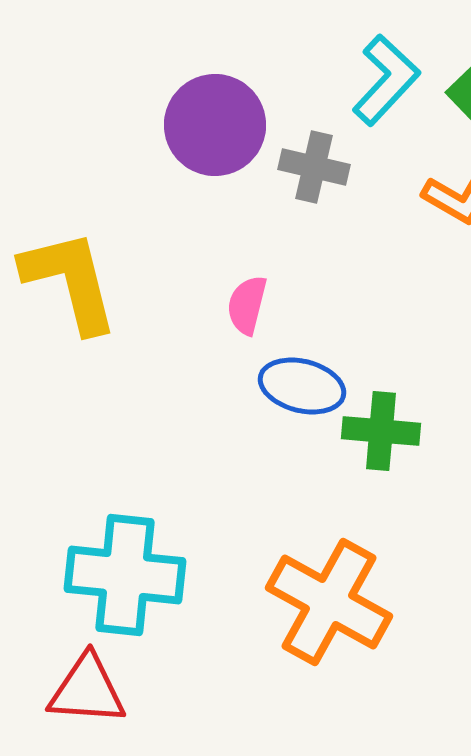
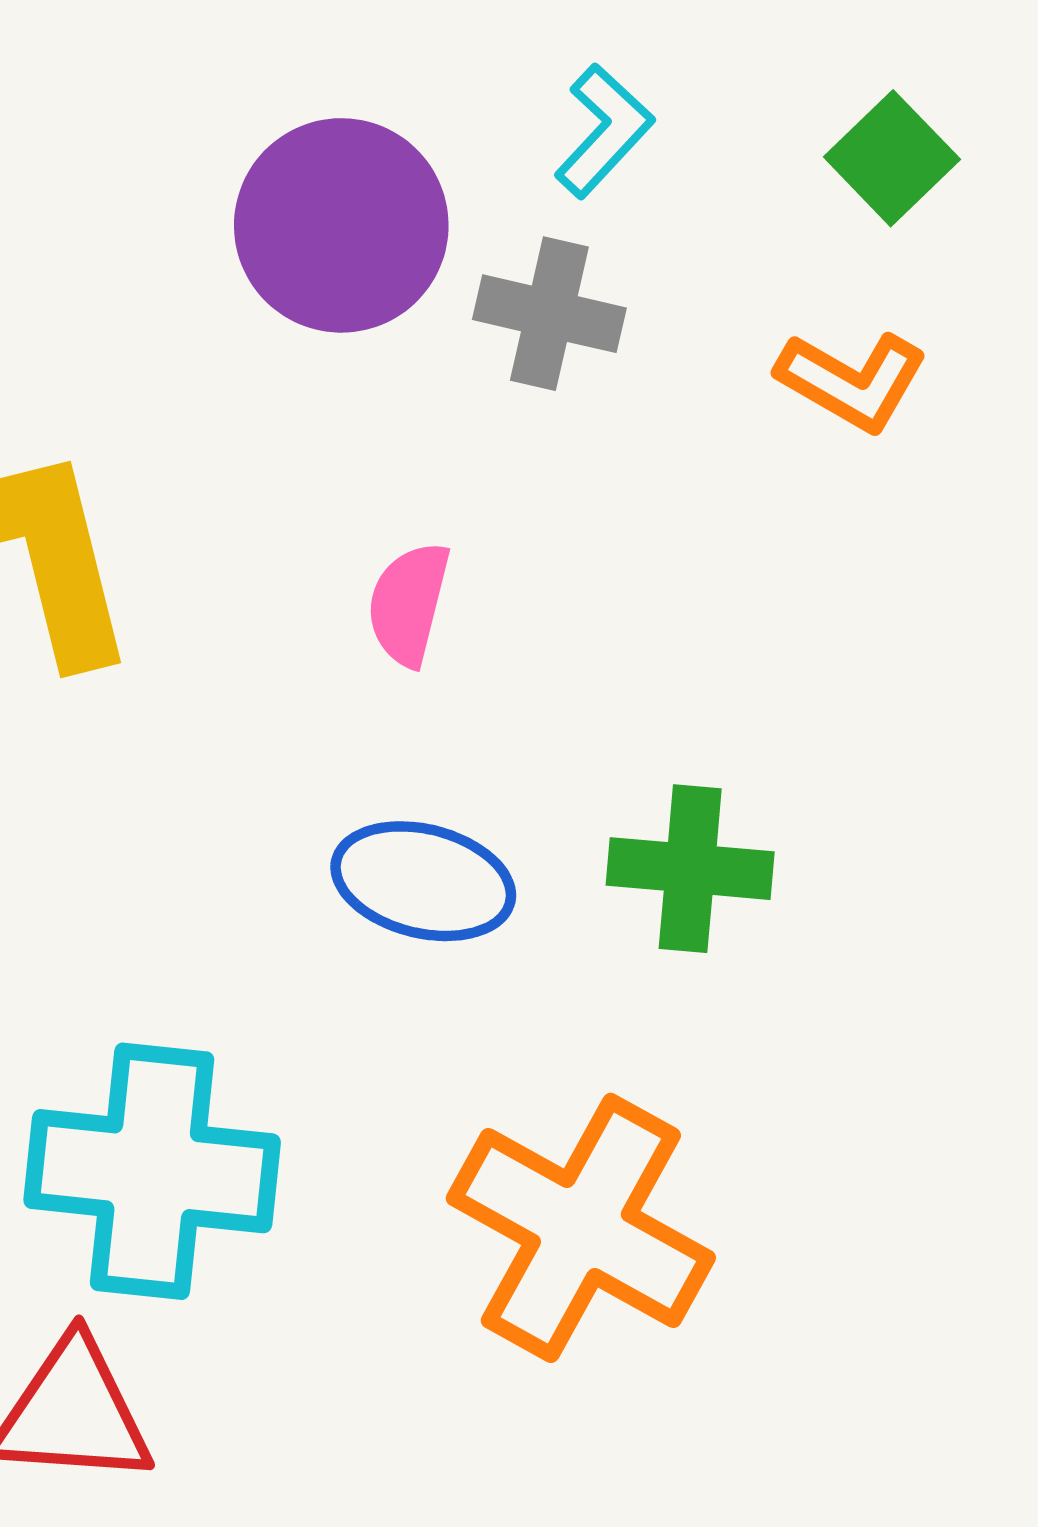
cyan L-shape: (386, 80) -> (604, 131), moved, size x0.7
blue ellipse: (302, 386) -> (423, 881), moved

